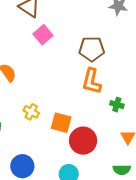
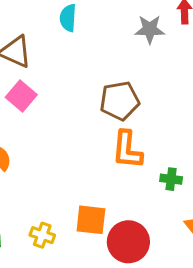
pink square: (43, 35) -> (21, 96), moved
yellow cross: (31, 112) -> (42, 235), moved

